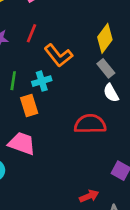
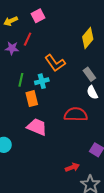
red line: (32, 33) -> (28, 39), moved
yellow diamond: (105, 38) -> (88, 38), moved
pink trapezoid: (22, 143) -> (37, 127), moved

